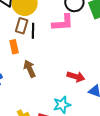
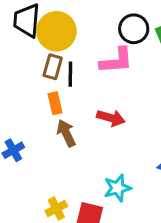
orange rectangle: (14, 47) -> (55, 103), moved
red arrow: (76, 77) -> (111, 118), moved

